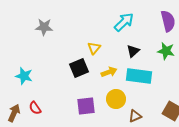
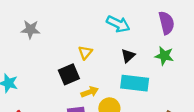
cyan arrow: (124, 22) -> (118, 24), turned 70
yellow arrow: (109, 72) -> (90, 92), moved

